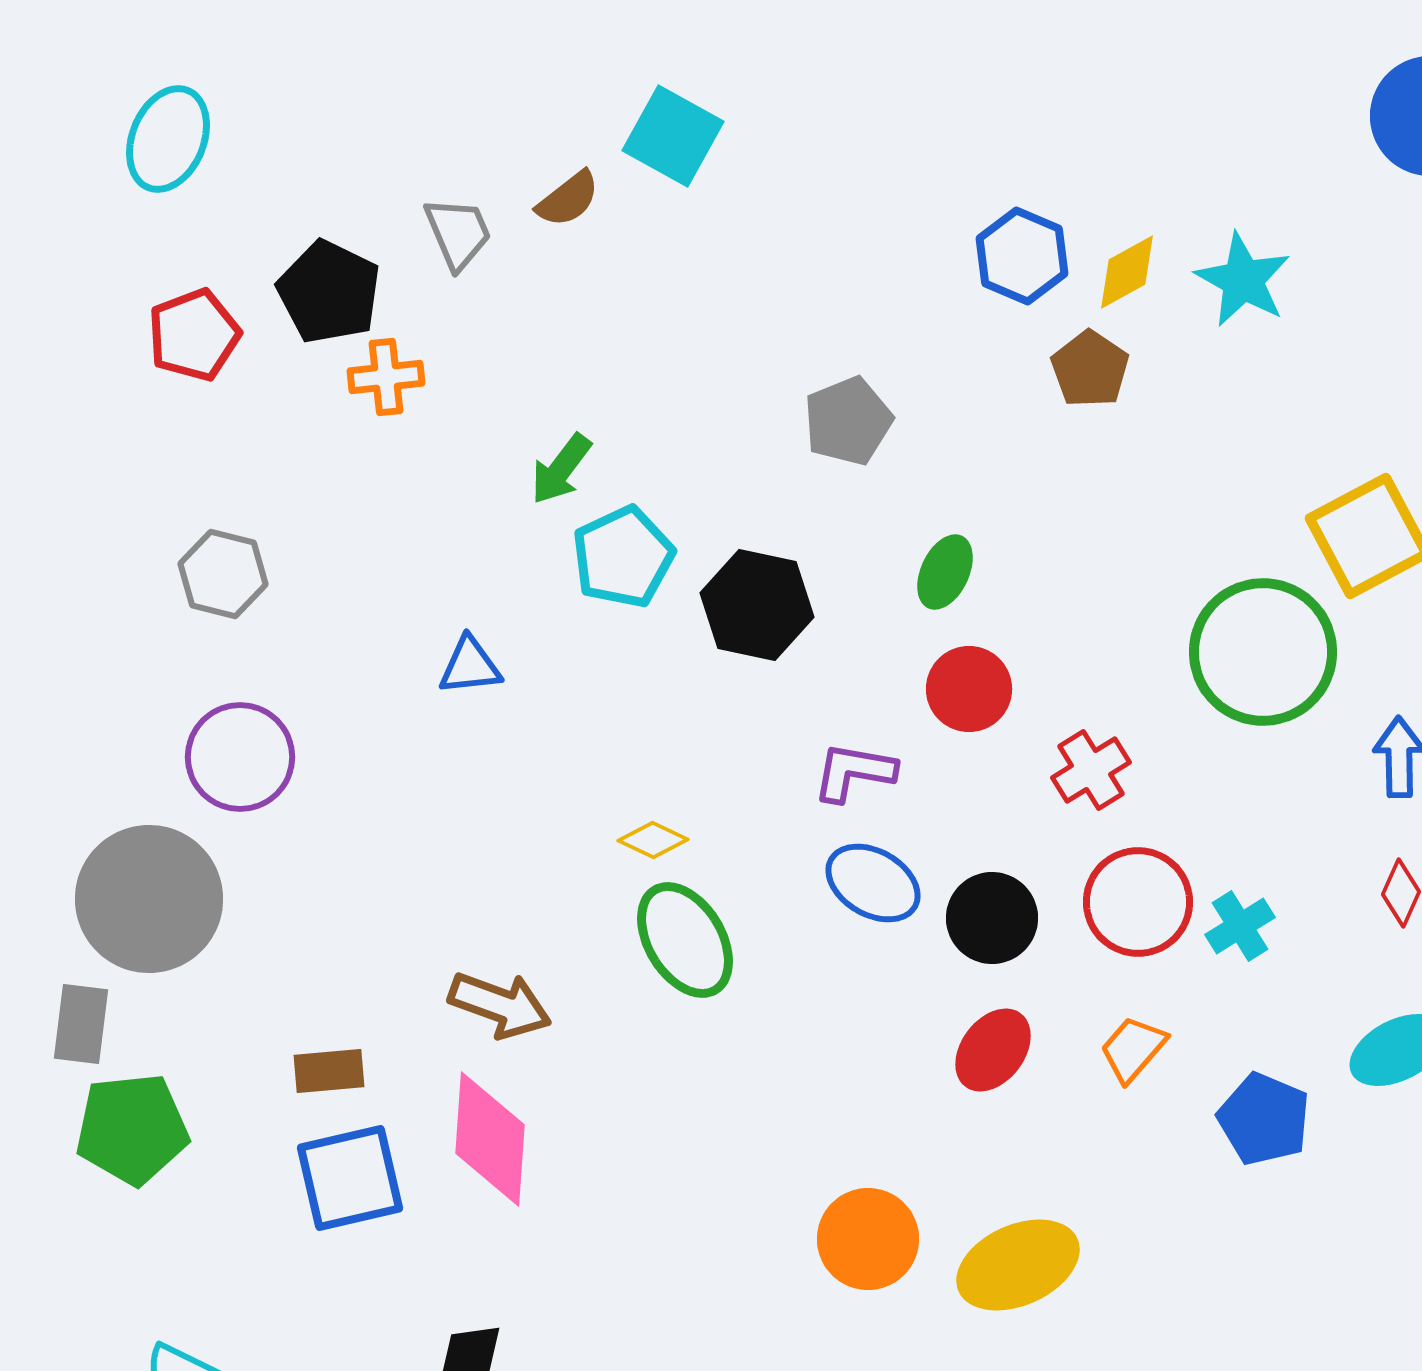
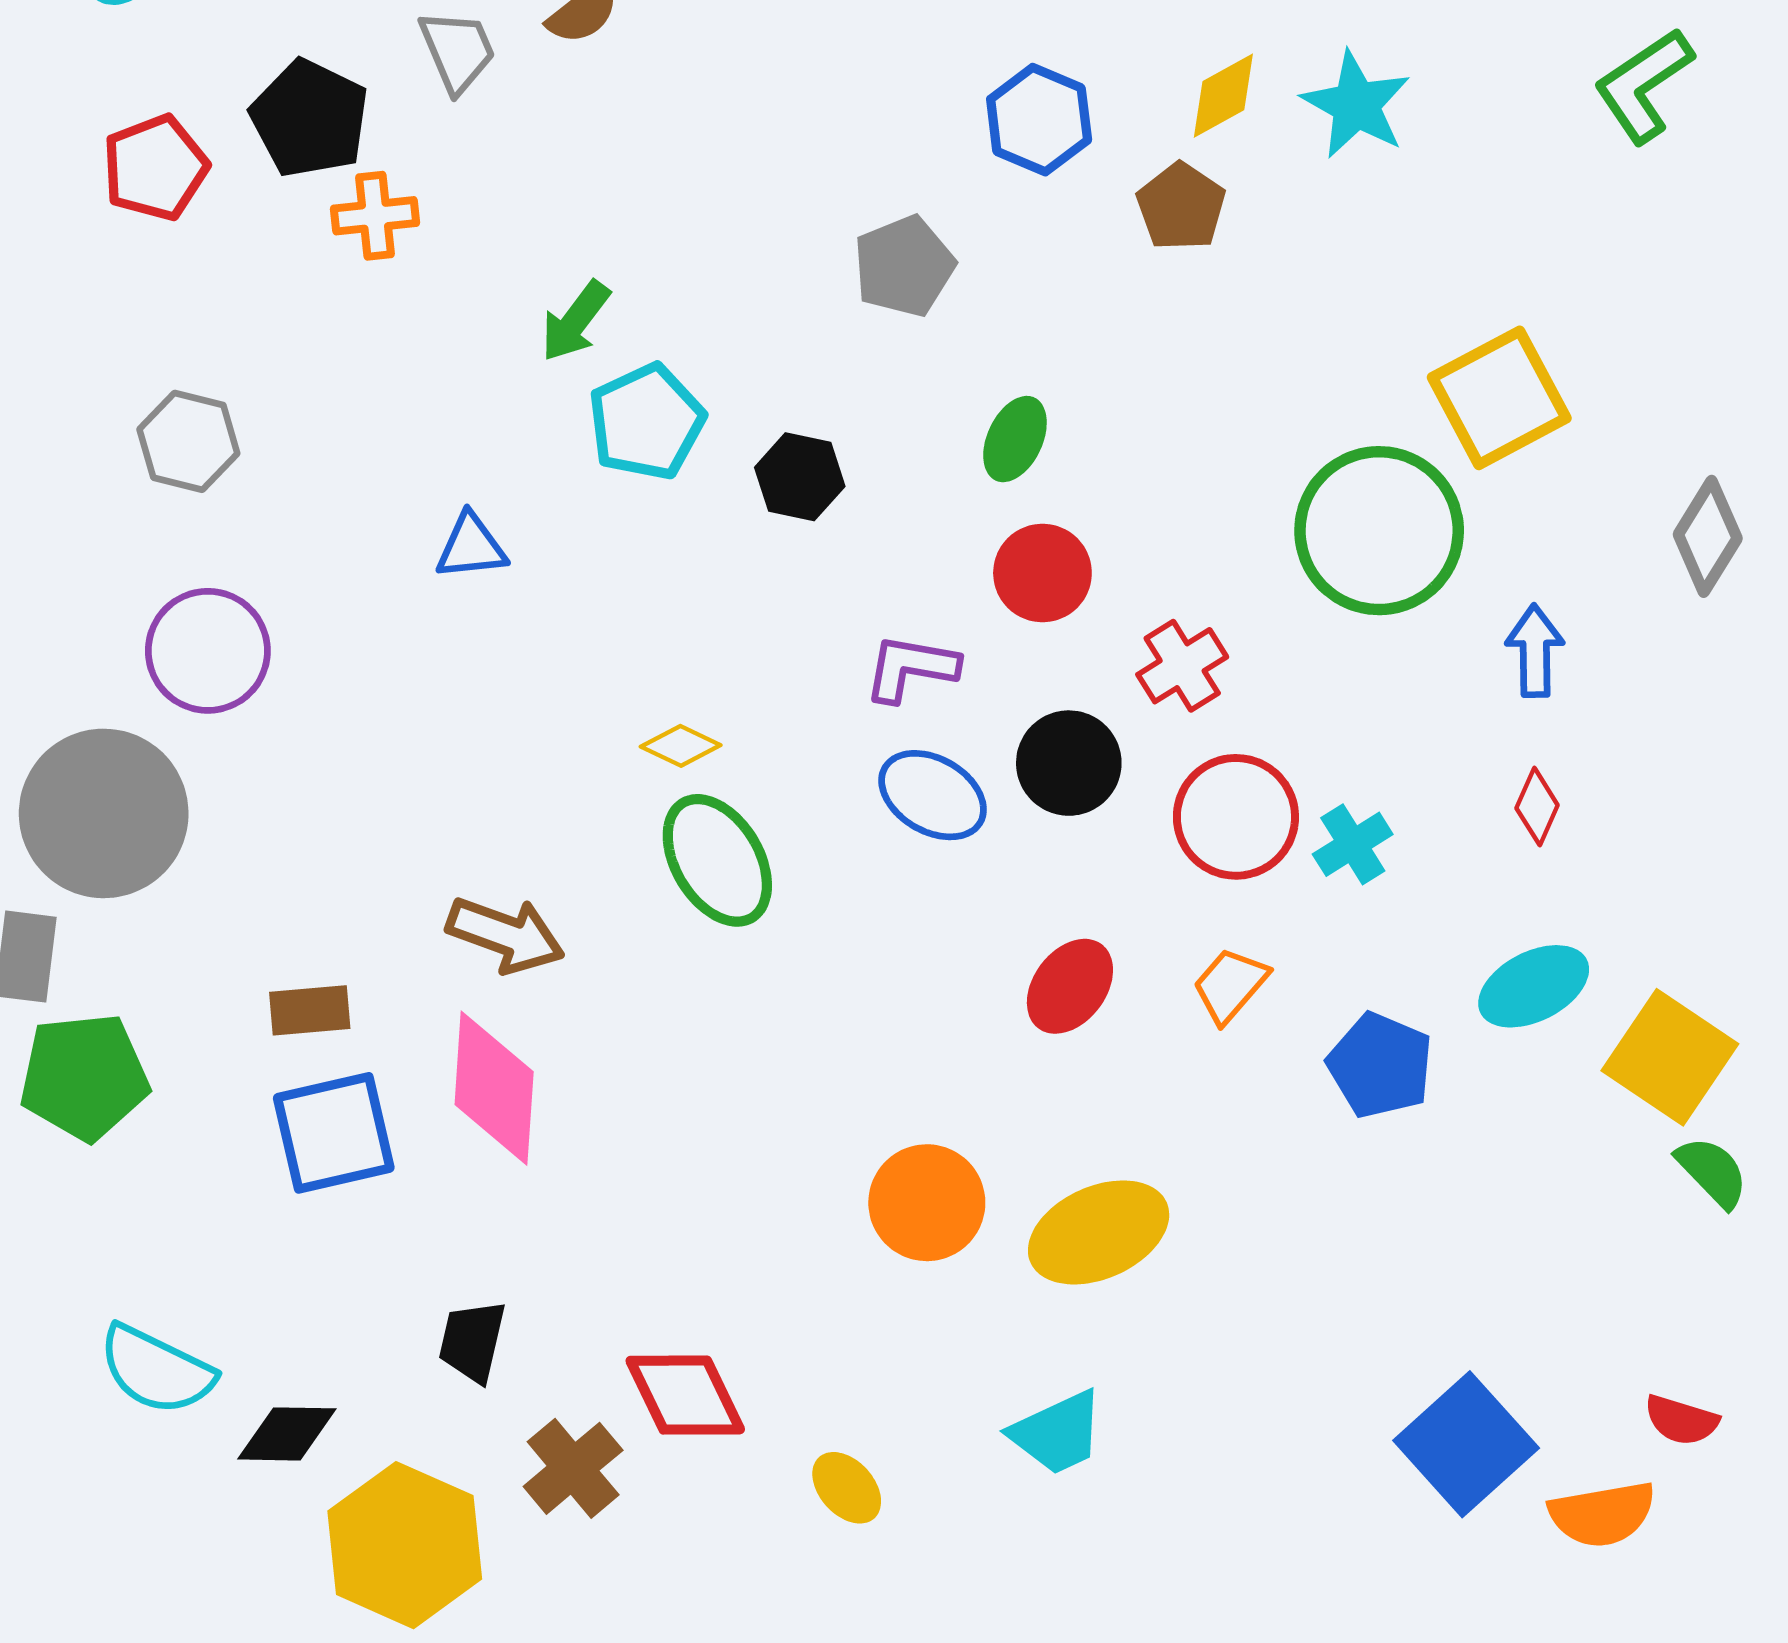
blue hexagon: (1022, 256) -> (1039, 120), moved
black hexagon: (757, 605) -> (800, 477), size x0.7
black circle: (992, 918) -> (1069, 763), moved

